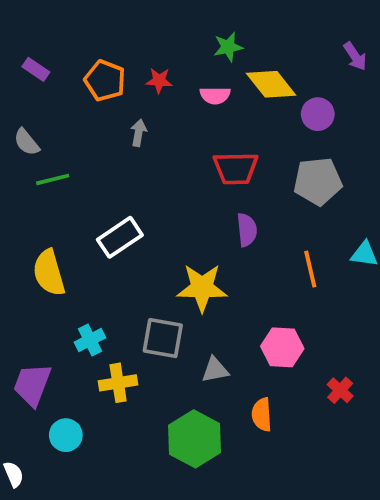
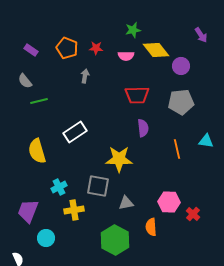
purple rectangle: (36, 69) -> (31, 50), moved
pink hexagon: (282, 347) -> (169, 202), moved

